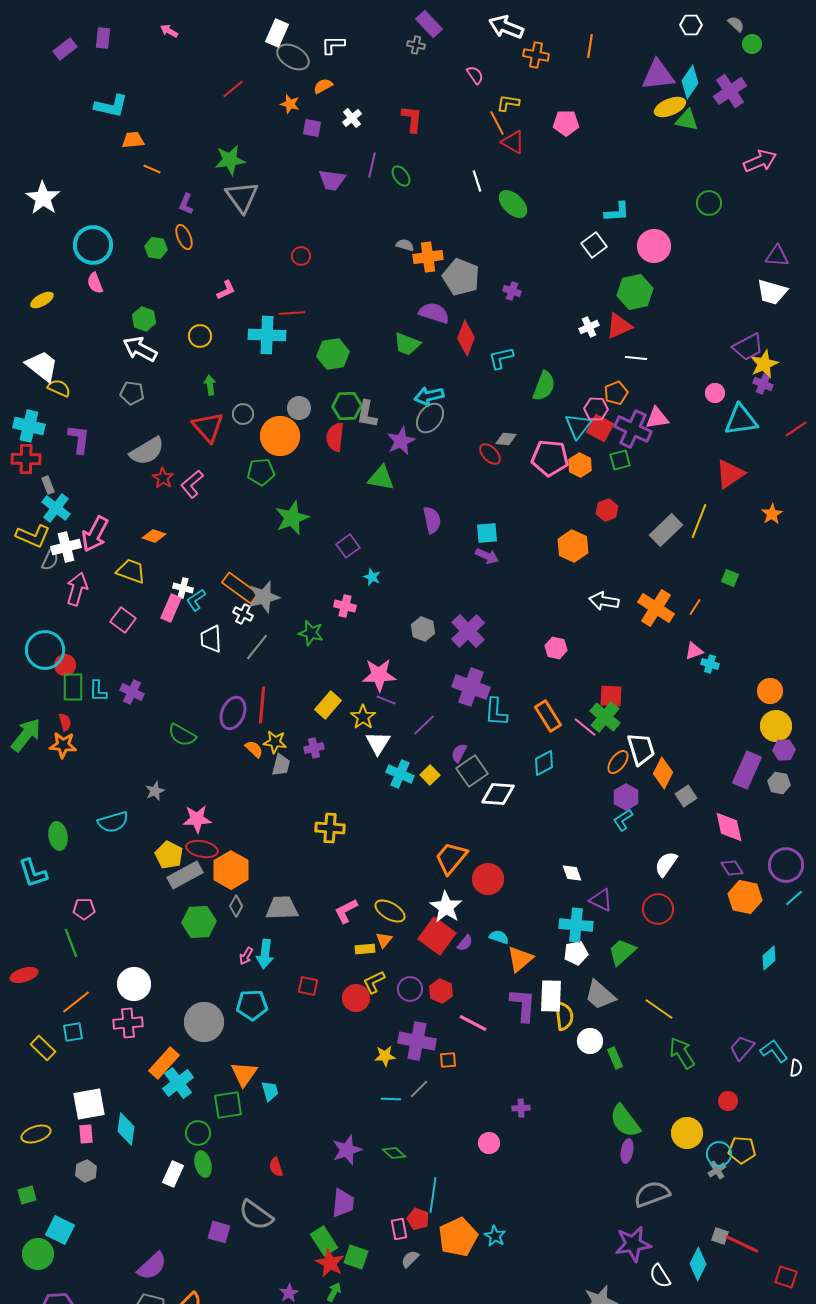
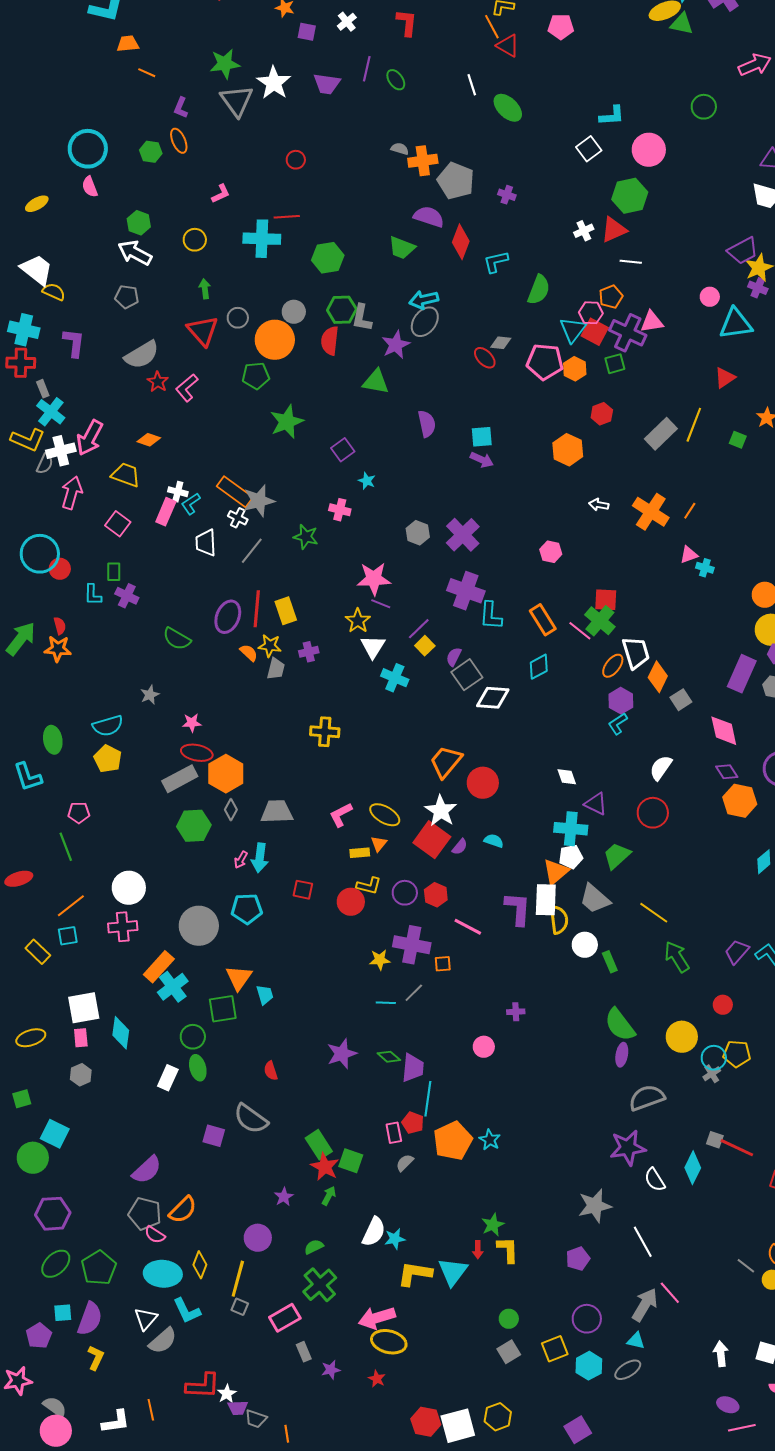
white star: (43, 198) -> (274, 83), moved
red triangle: (730, 474) -> (725, 378), size x0.7
green square: (730, 578) -> (738, 440), moved
white arrow: (604, 601) -> (599, 505), size x0.7
green rectangle: (73, 687) -> (114, 572), moved, size x0.7
yellow rectangle: (328, 705) -> (286, 611), moved, turned -60
yellow square: (430, 775) -> (425, 646), moved
pink star: (197, 819) -> (192, 723), size x0.7
yellow pentagon: (169, 855) -> (108, 759), moved
orange triangle: (520, 959) -> (556, 872), moved
yellow L-shape: (374, 982) -> (369, 886), turned -140
purple trapezoid: (343, 1203) -> (413, 1068), moved

